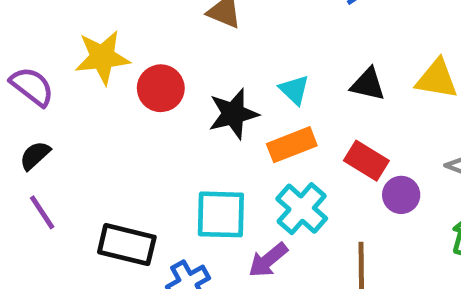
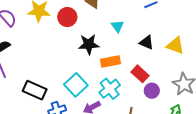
red circle: (161, 88) -> (67, 17), moved
cyan triangle: (294, 90) -> (118, 26), moved
cyan square: (221, 214) -> (76, 85), turned 35

